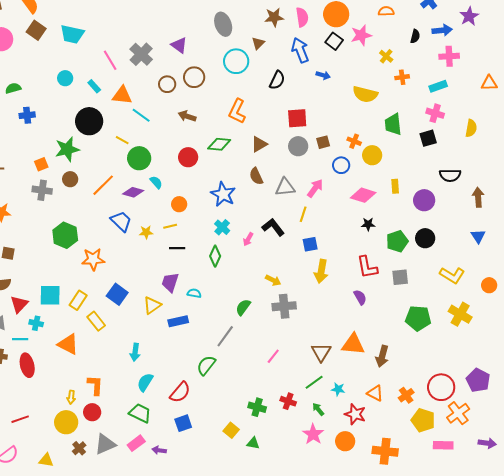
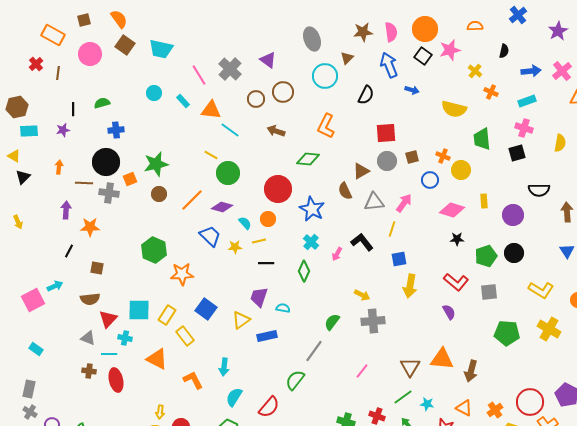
blue arrow: (442, 30) -> (531, 71), moved
pink cross: (449, 56) -> (562, 71), moved, turned -36
orange cross: (402, 77) -> (491, 92), turned 32
black circle: (89, 121) -> (106, 162), moved
brown triangle: (259, 144) -> (361, 171), moved
red circle: (188, 157) -> (278, 189), moved, size x1.4
cyan semicircle: (156, 182) -> (245, 223), moved
gray cross: (42, 190) -> (109, 193), moved
red L-shape: (367, 267) -> (456, 282), turned -40
orange L-shape: (95, 385) -> (193, 380), moved, turned -30

